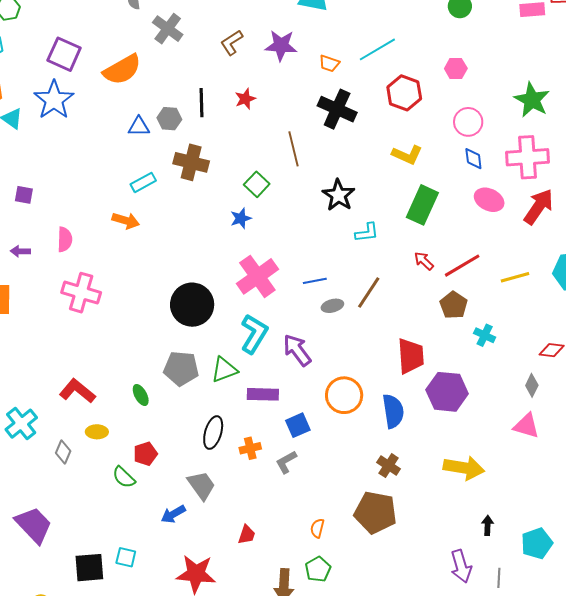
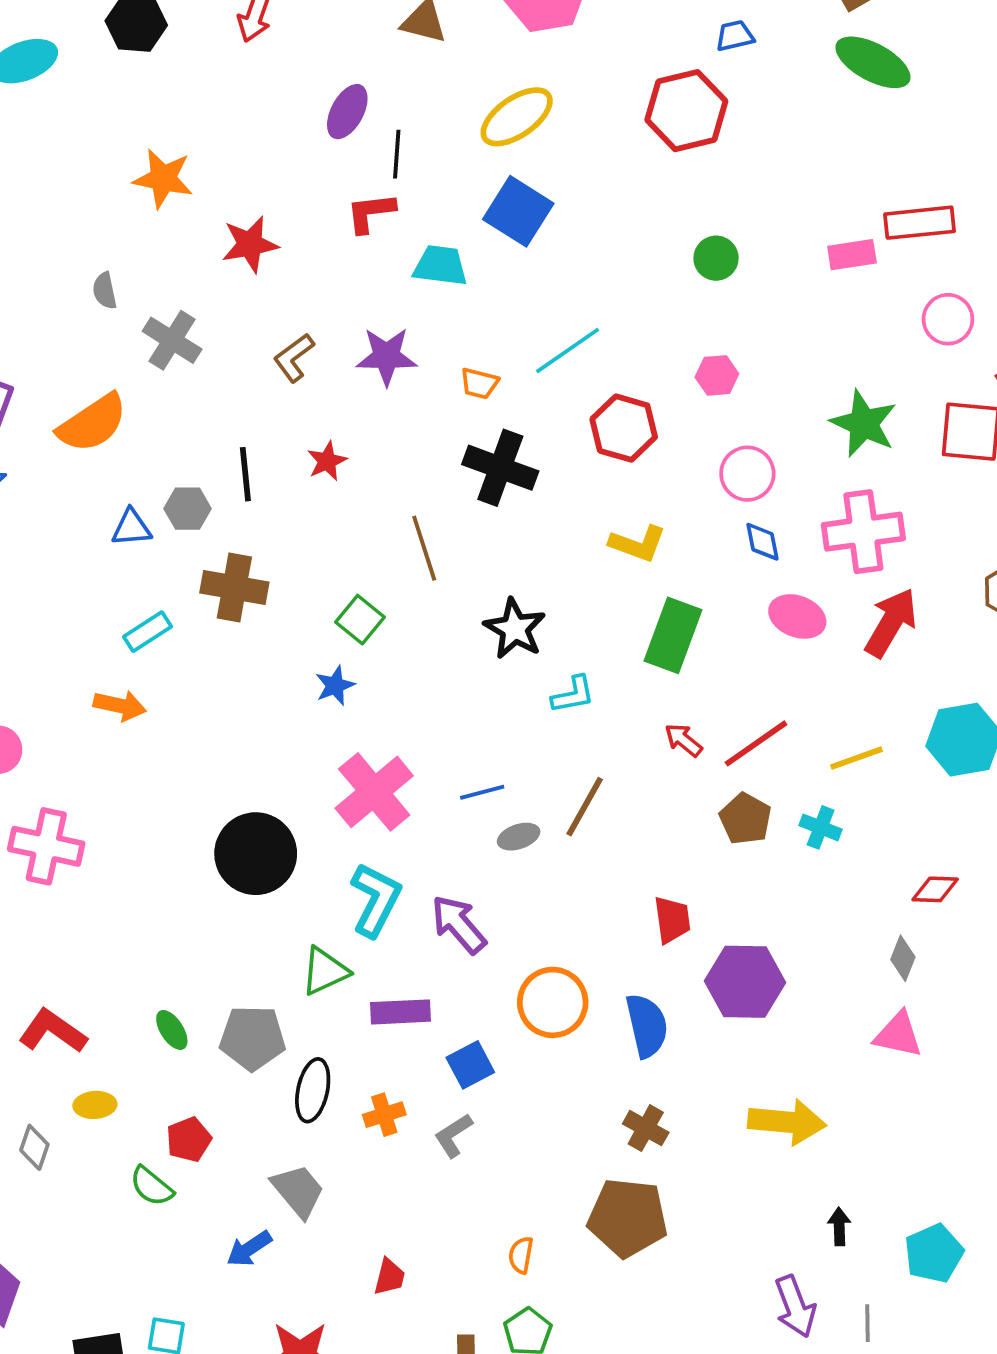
cyan cross: (485, 335) -> (821, 827), moved
red trapezoid: (411, 356) -> (672, 920), size x0.7
gray pentagon: (181, 368) -> (252, 1038), moved

